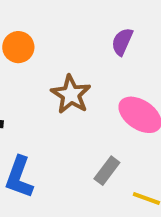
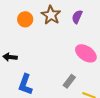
brown star: (71, 94) -> (51, 15), moved

